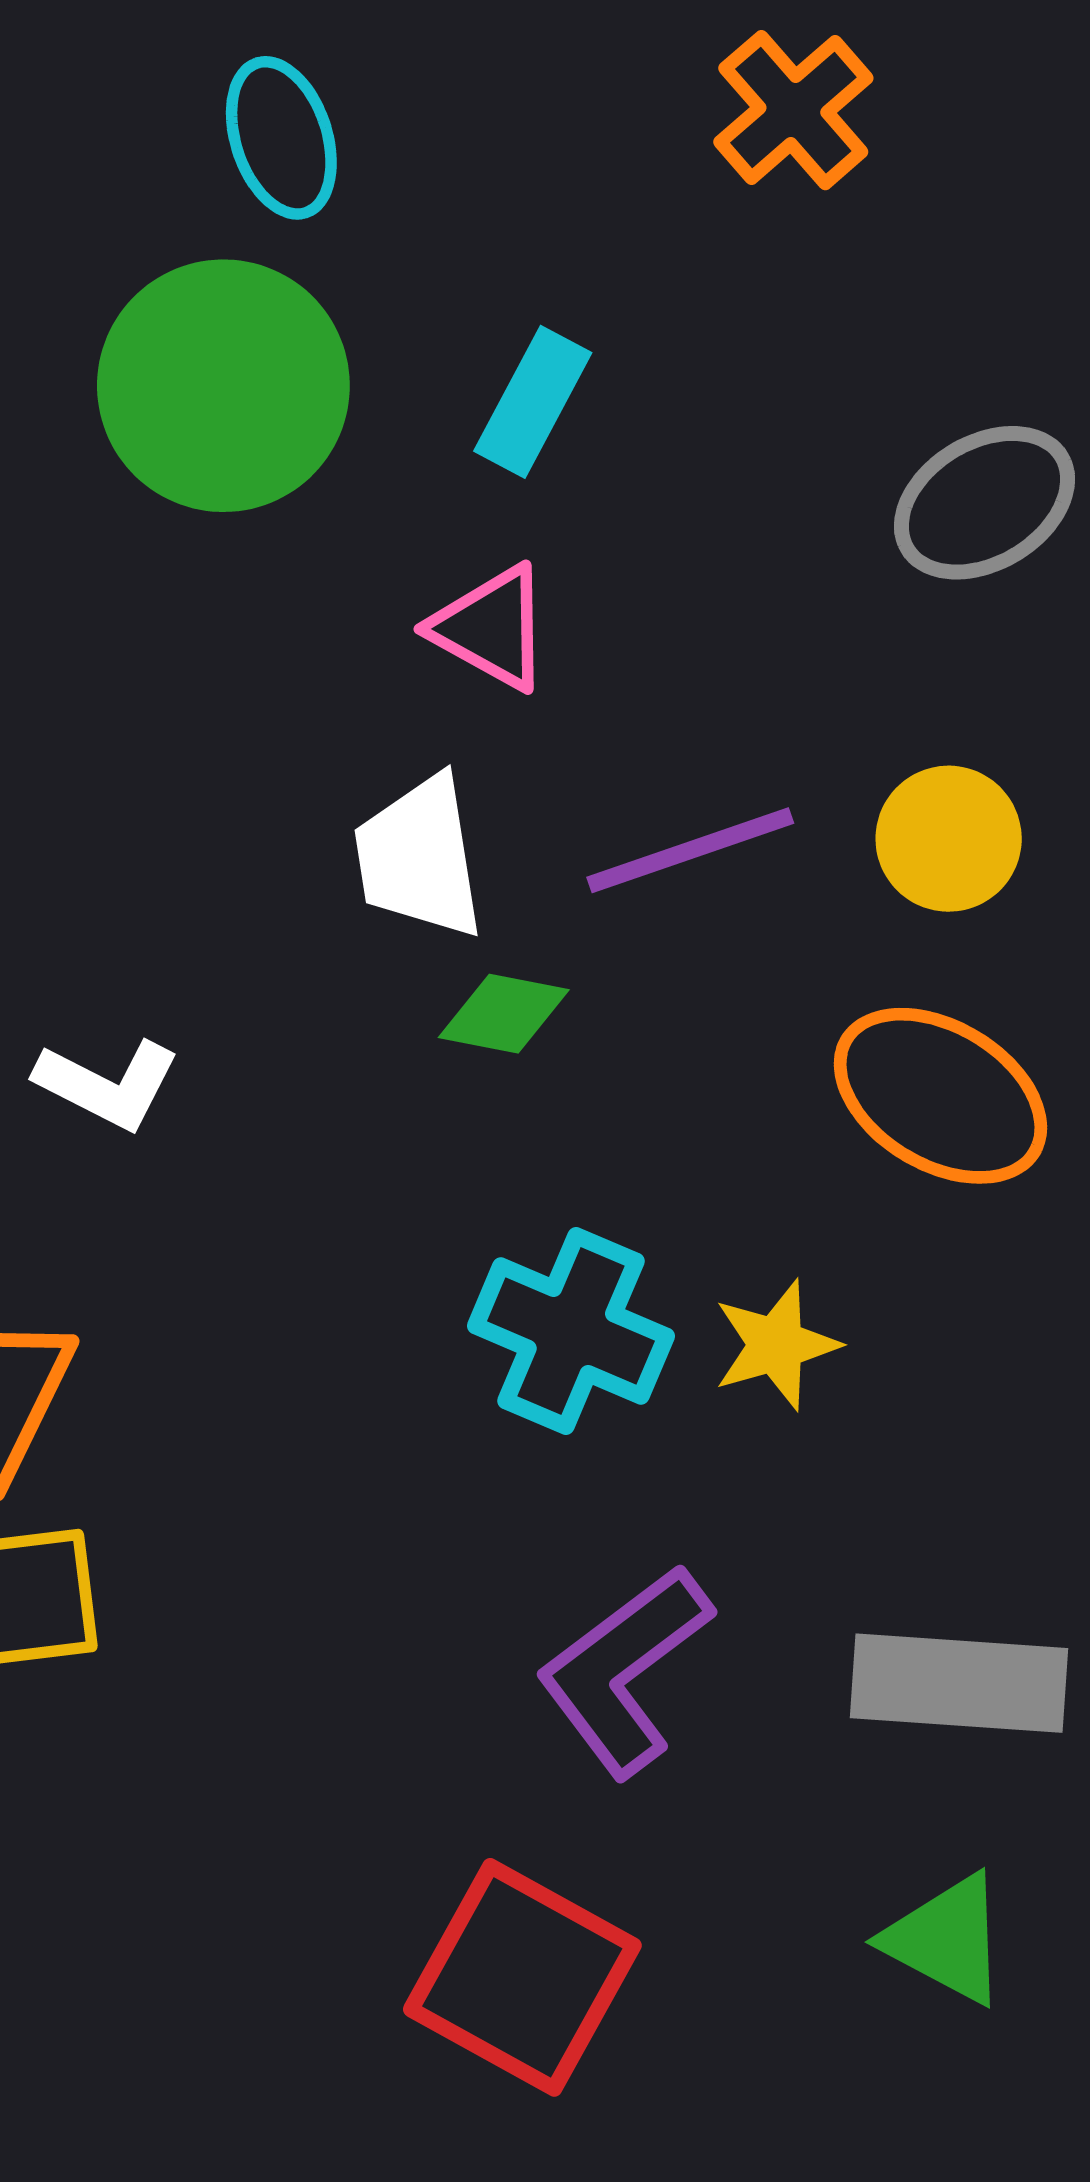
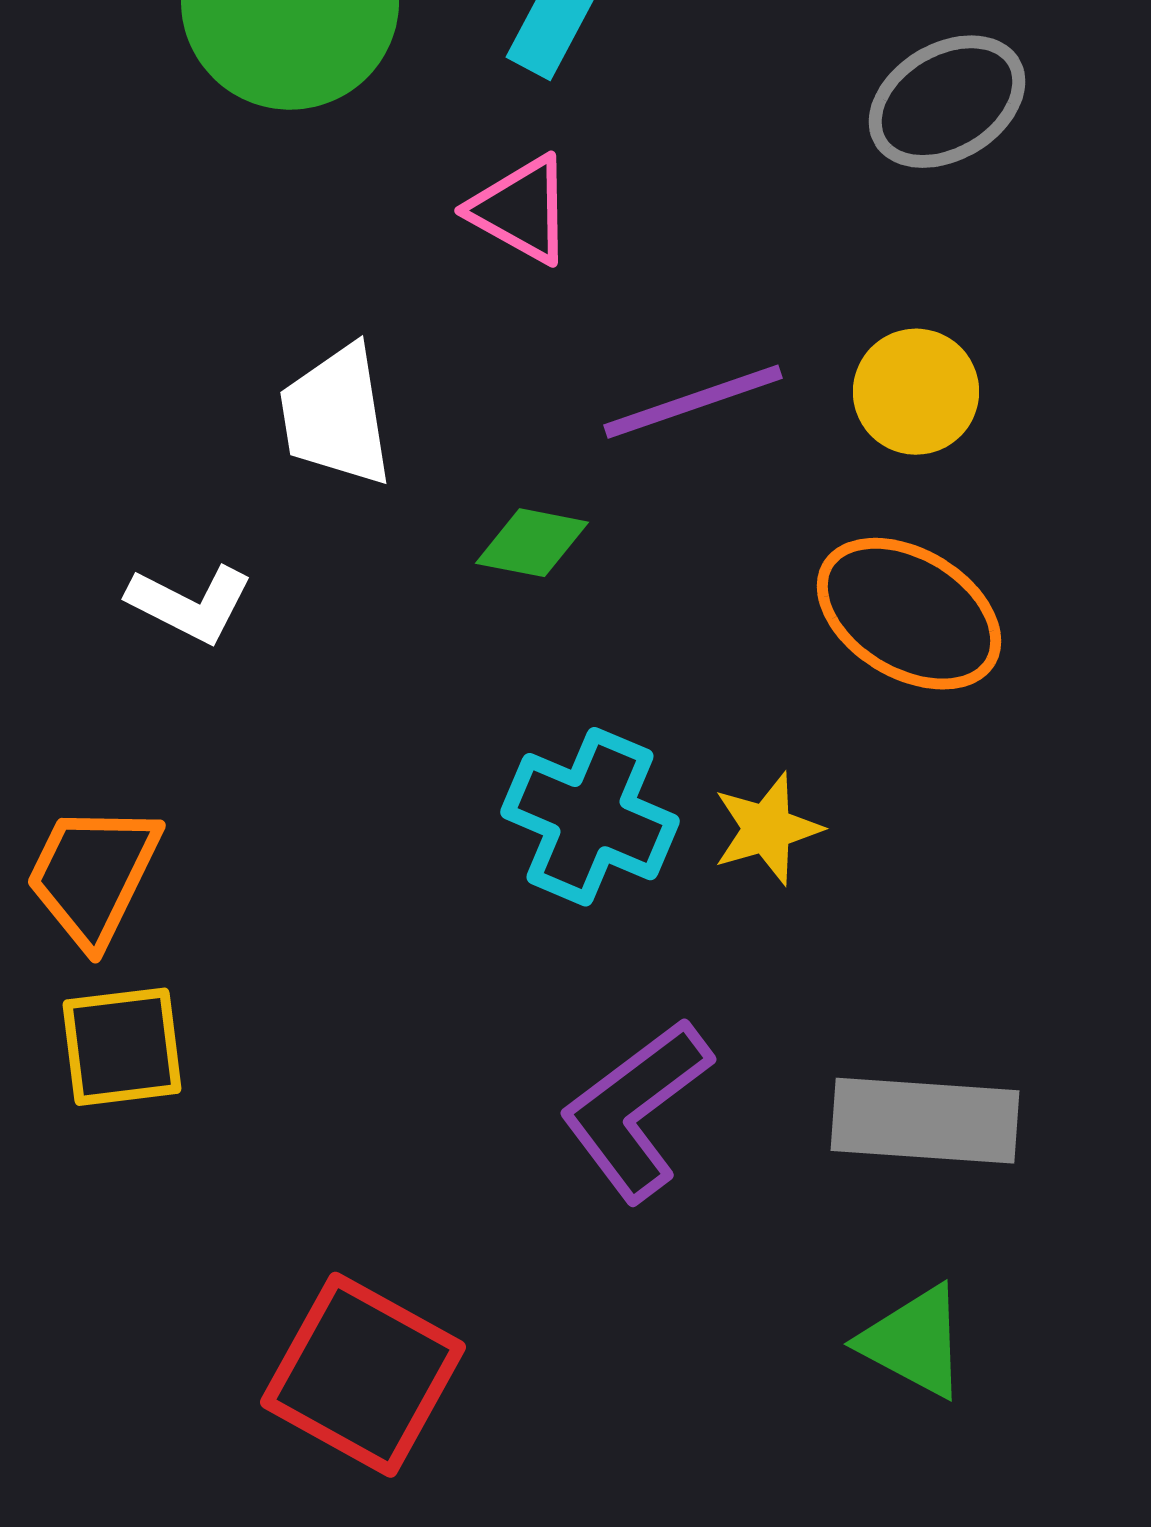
white trapezoid: (419, 857) -> (336, 416), moved
red square: (522, 1977) -> (363, 1375), moved

